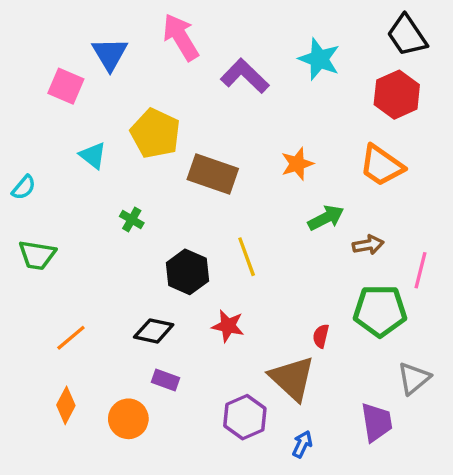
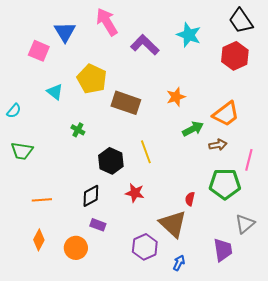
orange trapezoid: (382, 165) -> (226, 114), moved, turned -72
black diamond: (154, 331) -> (91, 196), turned -40
orange line: (71, 338) -> (42, 200), turned 36

